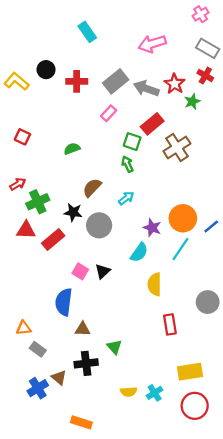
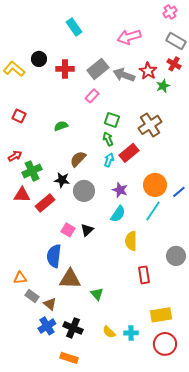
red rectangle: (152, 124) -> (129, 153), moved
cyan arrow: (126, 198) -> (109, 160), moved, turned -32
purple star: (152, 228) -> (120, 190), moved
brown triangle: (83, 329) -> (70, 279), size x1.6
black cross: (86, 363) -> (73, 328), moved, turned 30
brown triangle: (59, 378) -> (50, 304), moved
blue cross: (38, 388) -> (47, 326), moved
yellow semicircle: (129, 392) -> (109, 332), turned 48
cyan cross: (155, 393) -> (131, 333), turned 32

